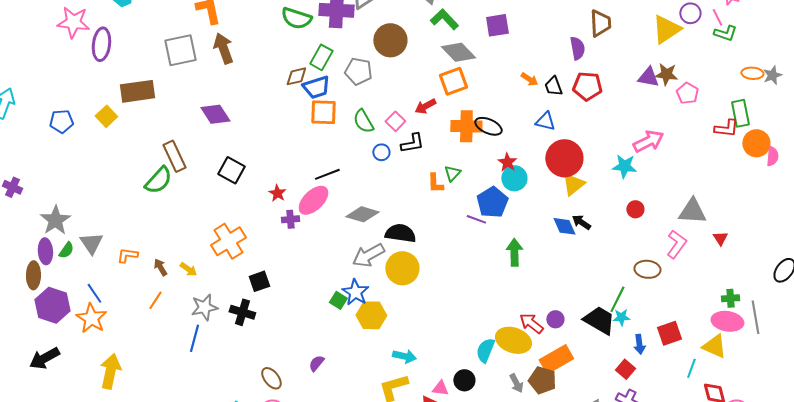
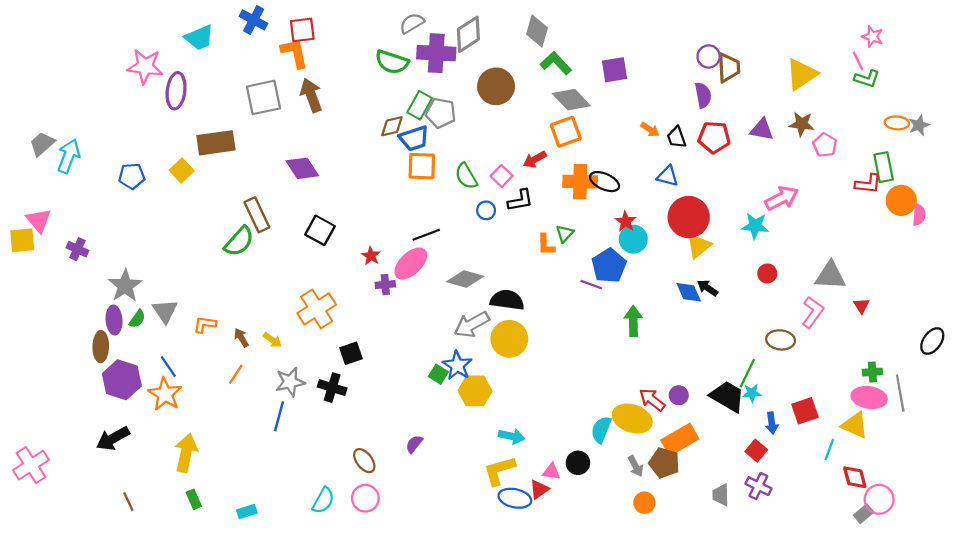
purple circle: (690, 13) -> (709, 56), moved
gray pentagon: (358, 71) -> (441, 113), moved
purple triangle: (648, 77) -> (762, 130), moved

